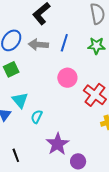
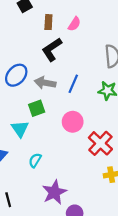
green square: (11, 69) -> (37, 108), moved
cyan triangle: (20, 100) -> (20, 129), moved

